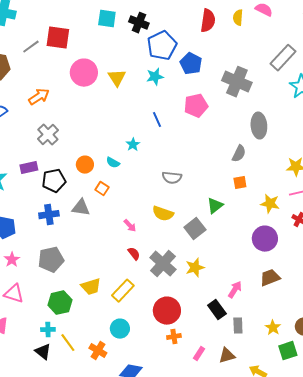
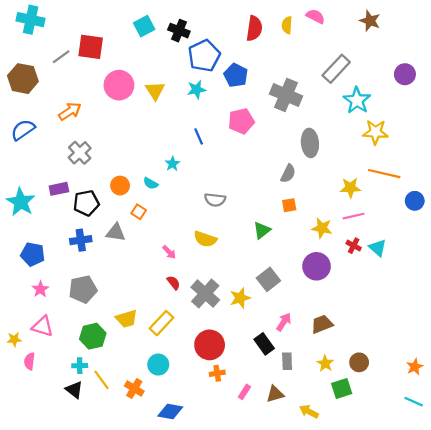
cyan square: (107, 19) -> (144, 26), turned -36
gray square: (195, 229) -> (268, 279), moved
brown trapezoid: (270, 278) -> (322, 324), moved

